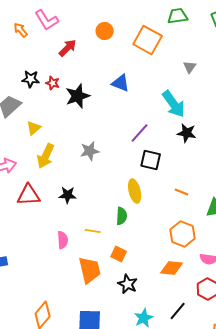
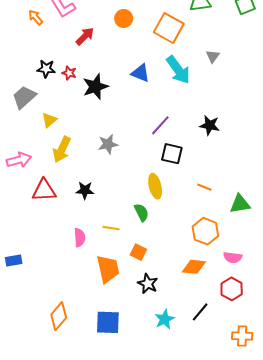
cyan arrow: (174, 104) -> (178, 70), moved
green semicircle: (122, 216) -> (141, 212), turned -30

